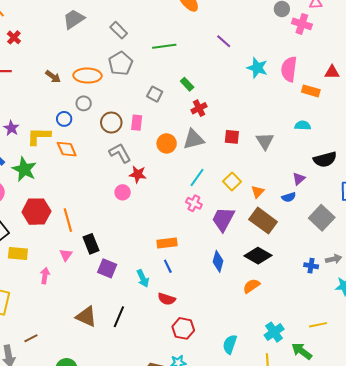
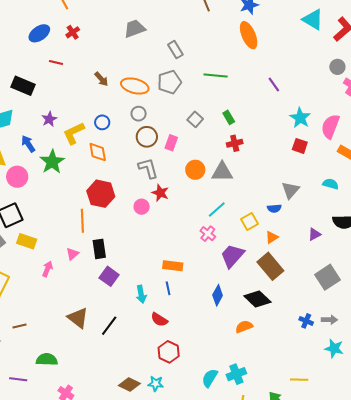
gray circle: (84, 103) -> (139, 114), moved
yellow L-shape: (39, 136) -> (74, 133), turned -40
red square: (232, 137) -> (300, 146), moved
blue semicircle: (289, 197) -> (274, 208), moved
red hexagon: (36, 212) -> (101, 194), moved
cyan cross: (274, 332) -> (236, 374), moved

